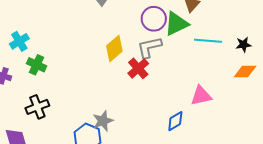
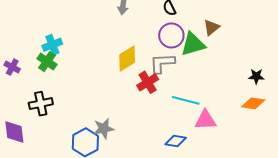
cyan cross: (19, 41) -> (52, 45), moved
cyan line: (208, 41) -> (186, 100), moved
blue diamond: (175, 121) -> (176, 141), turned 30

